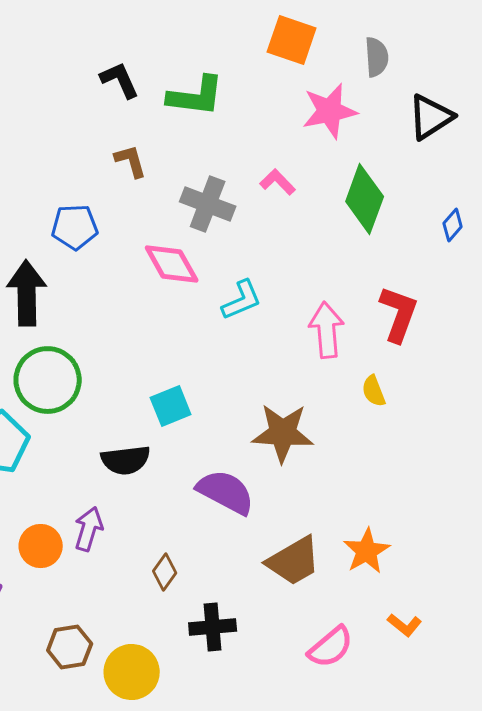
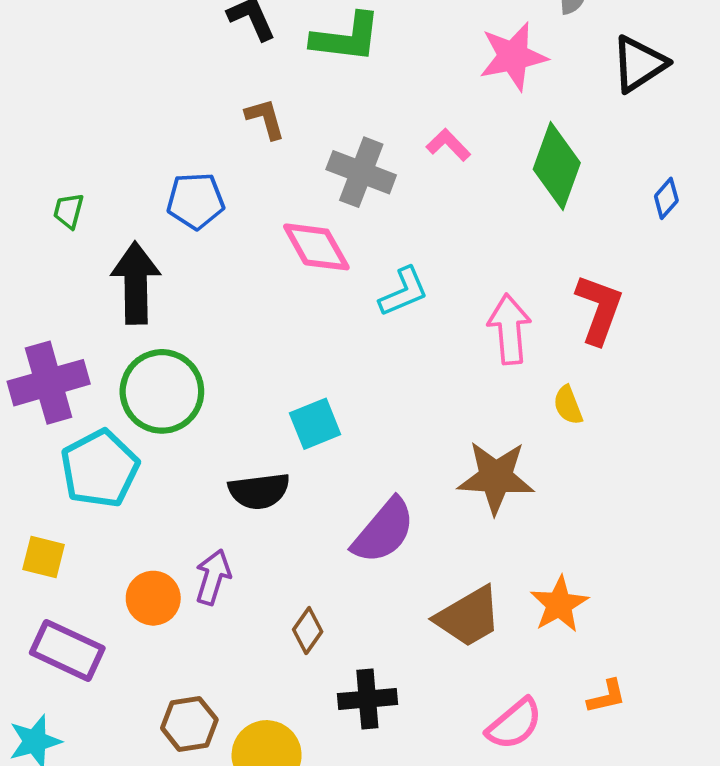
brown star: (283, 433) -> (496, 477), moved
purple semicircle: (226, 492) -> (384, 531), turned 102
orange L-shape: (405, 625) -> (607, 697), turned -52

